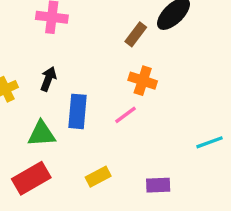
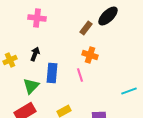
pink line: (126, 115) -> (80, 75), turned -72
green triangle: (42, 134) -> (31, 86), turned -42

